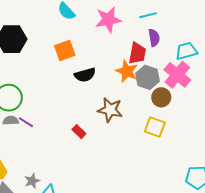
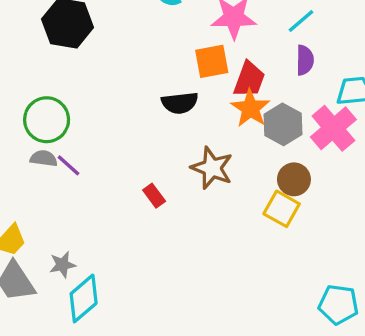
cyan line: (148, 15) -> (301, 21), turned -36
orange square: (65, 51) -> (212, 61), moved
red trapezoid: (137, 53) -> (249, 80), moved
brown circle: (161, 97) -> (294, 179), moved

